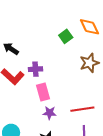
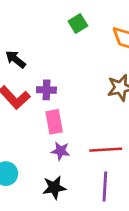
green square: (66, 36) -> (78, 23), moved

